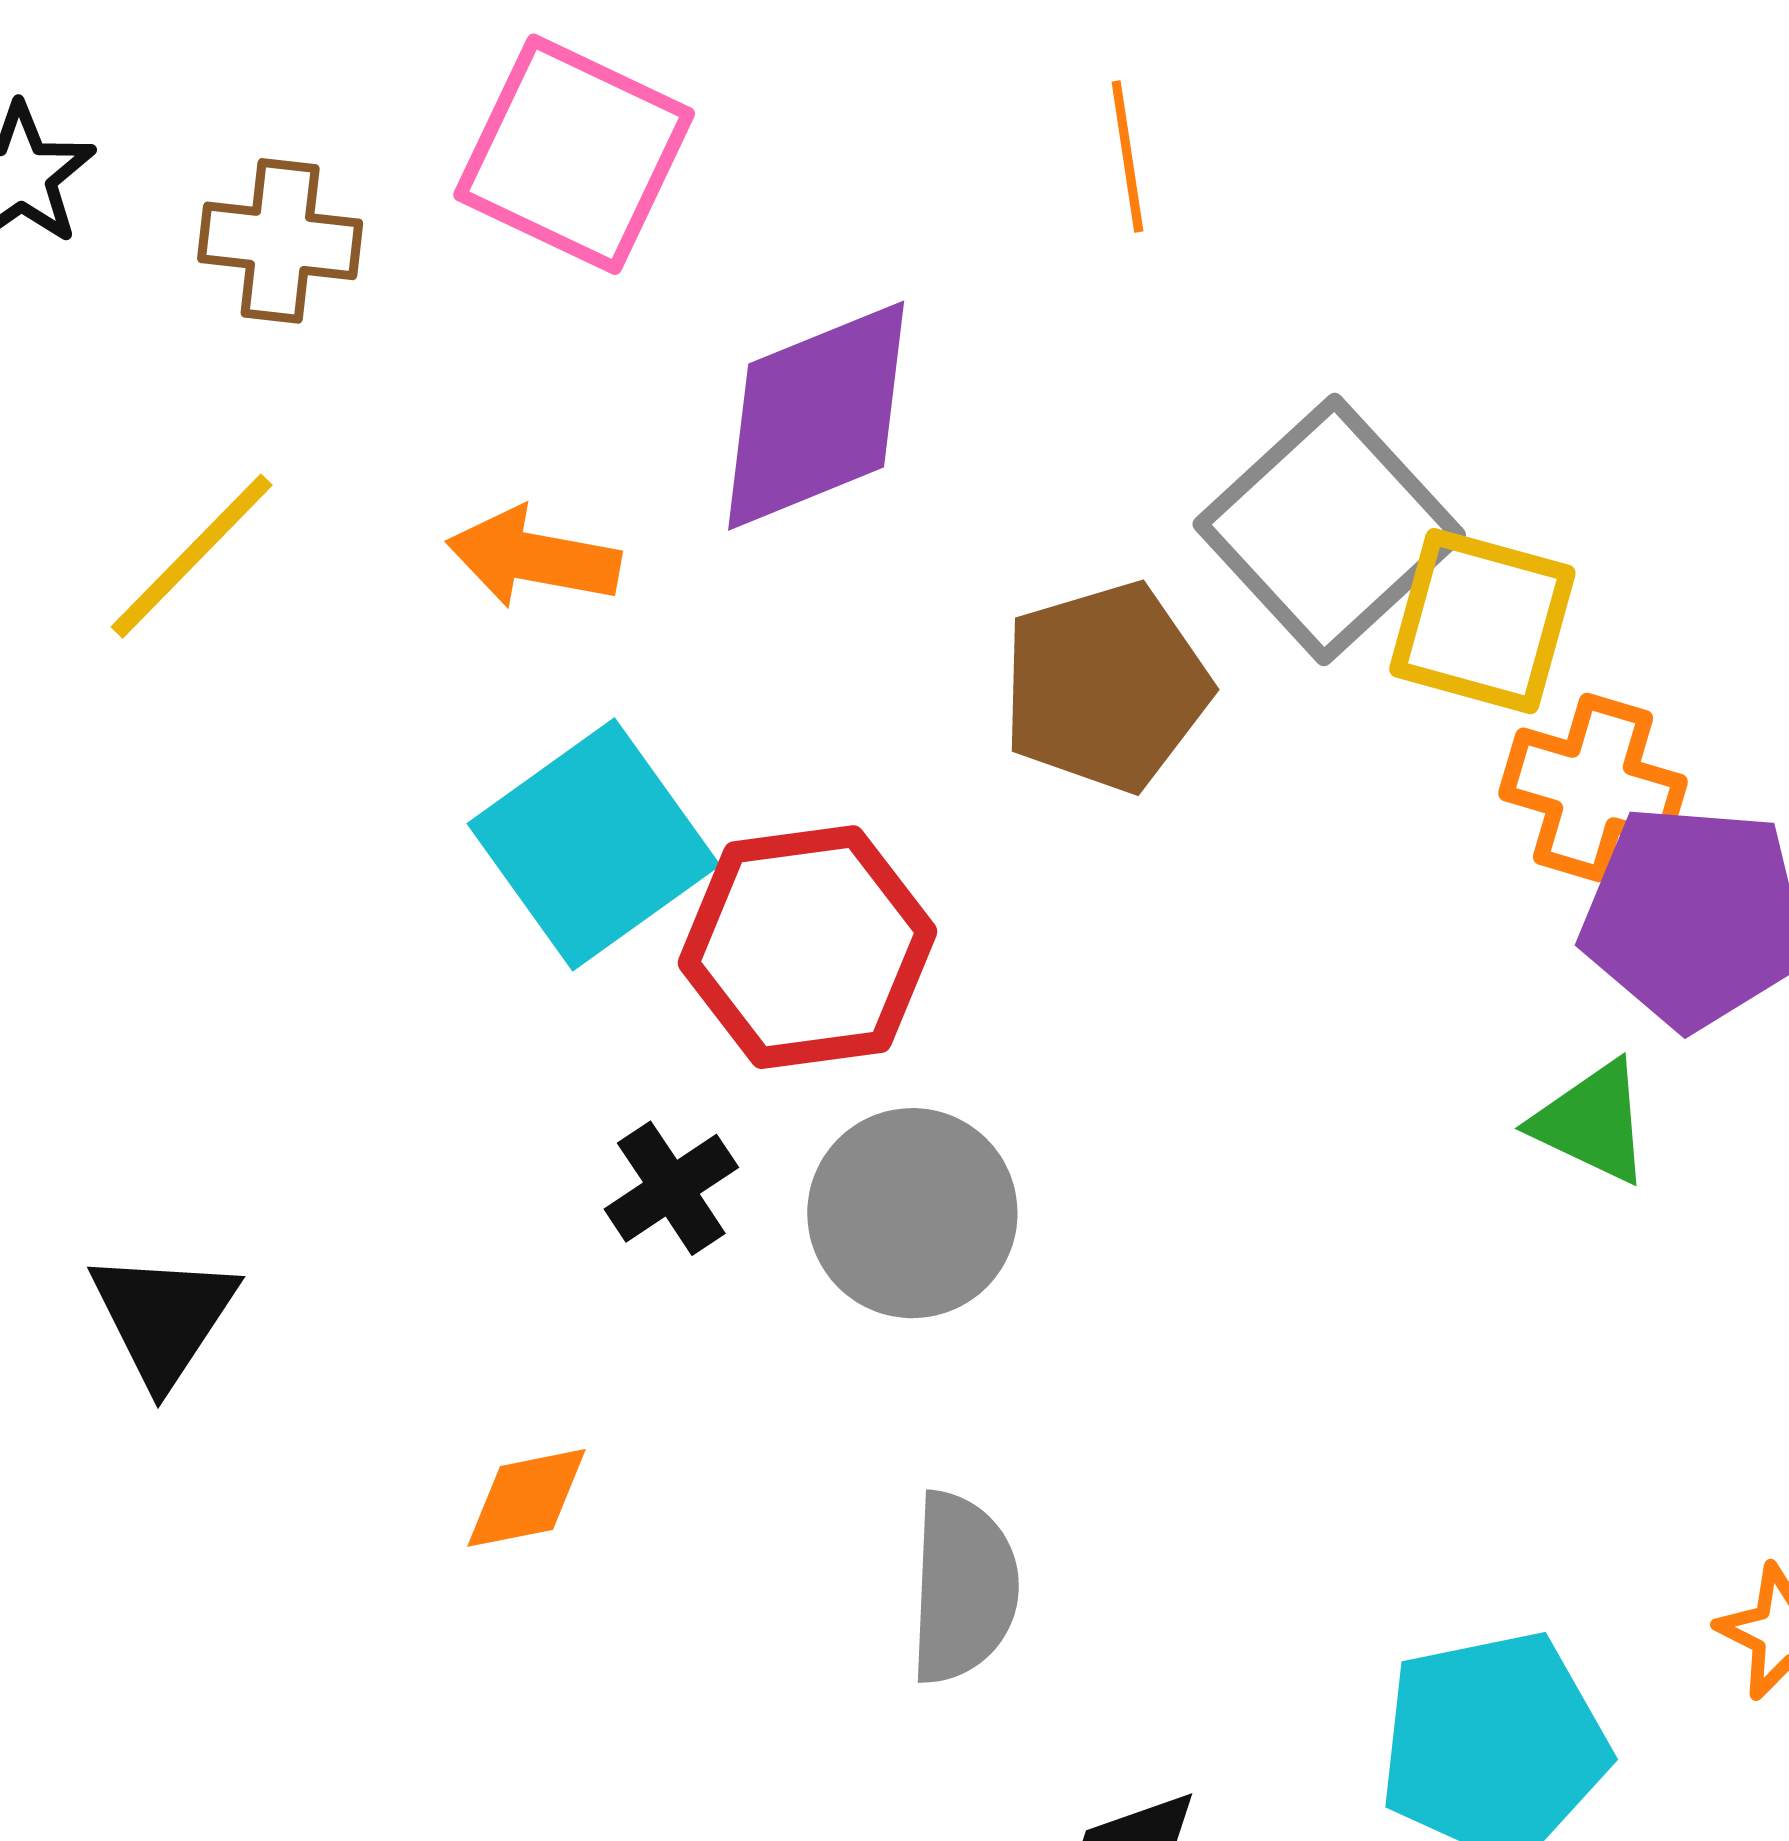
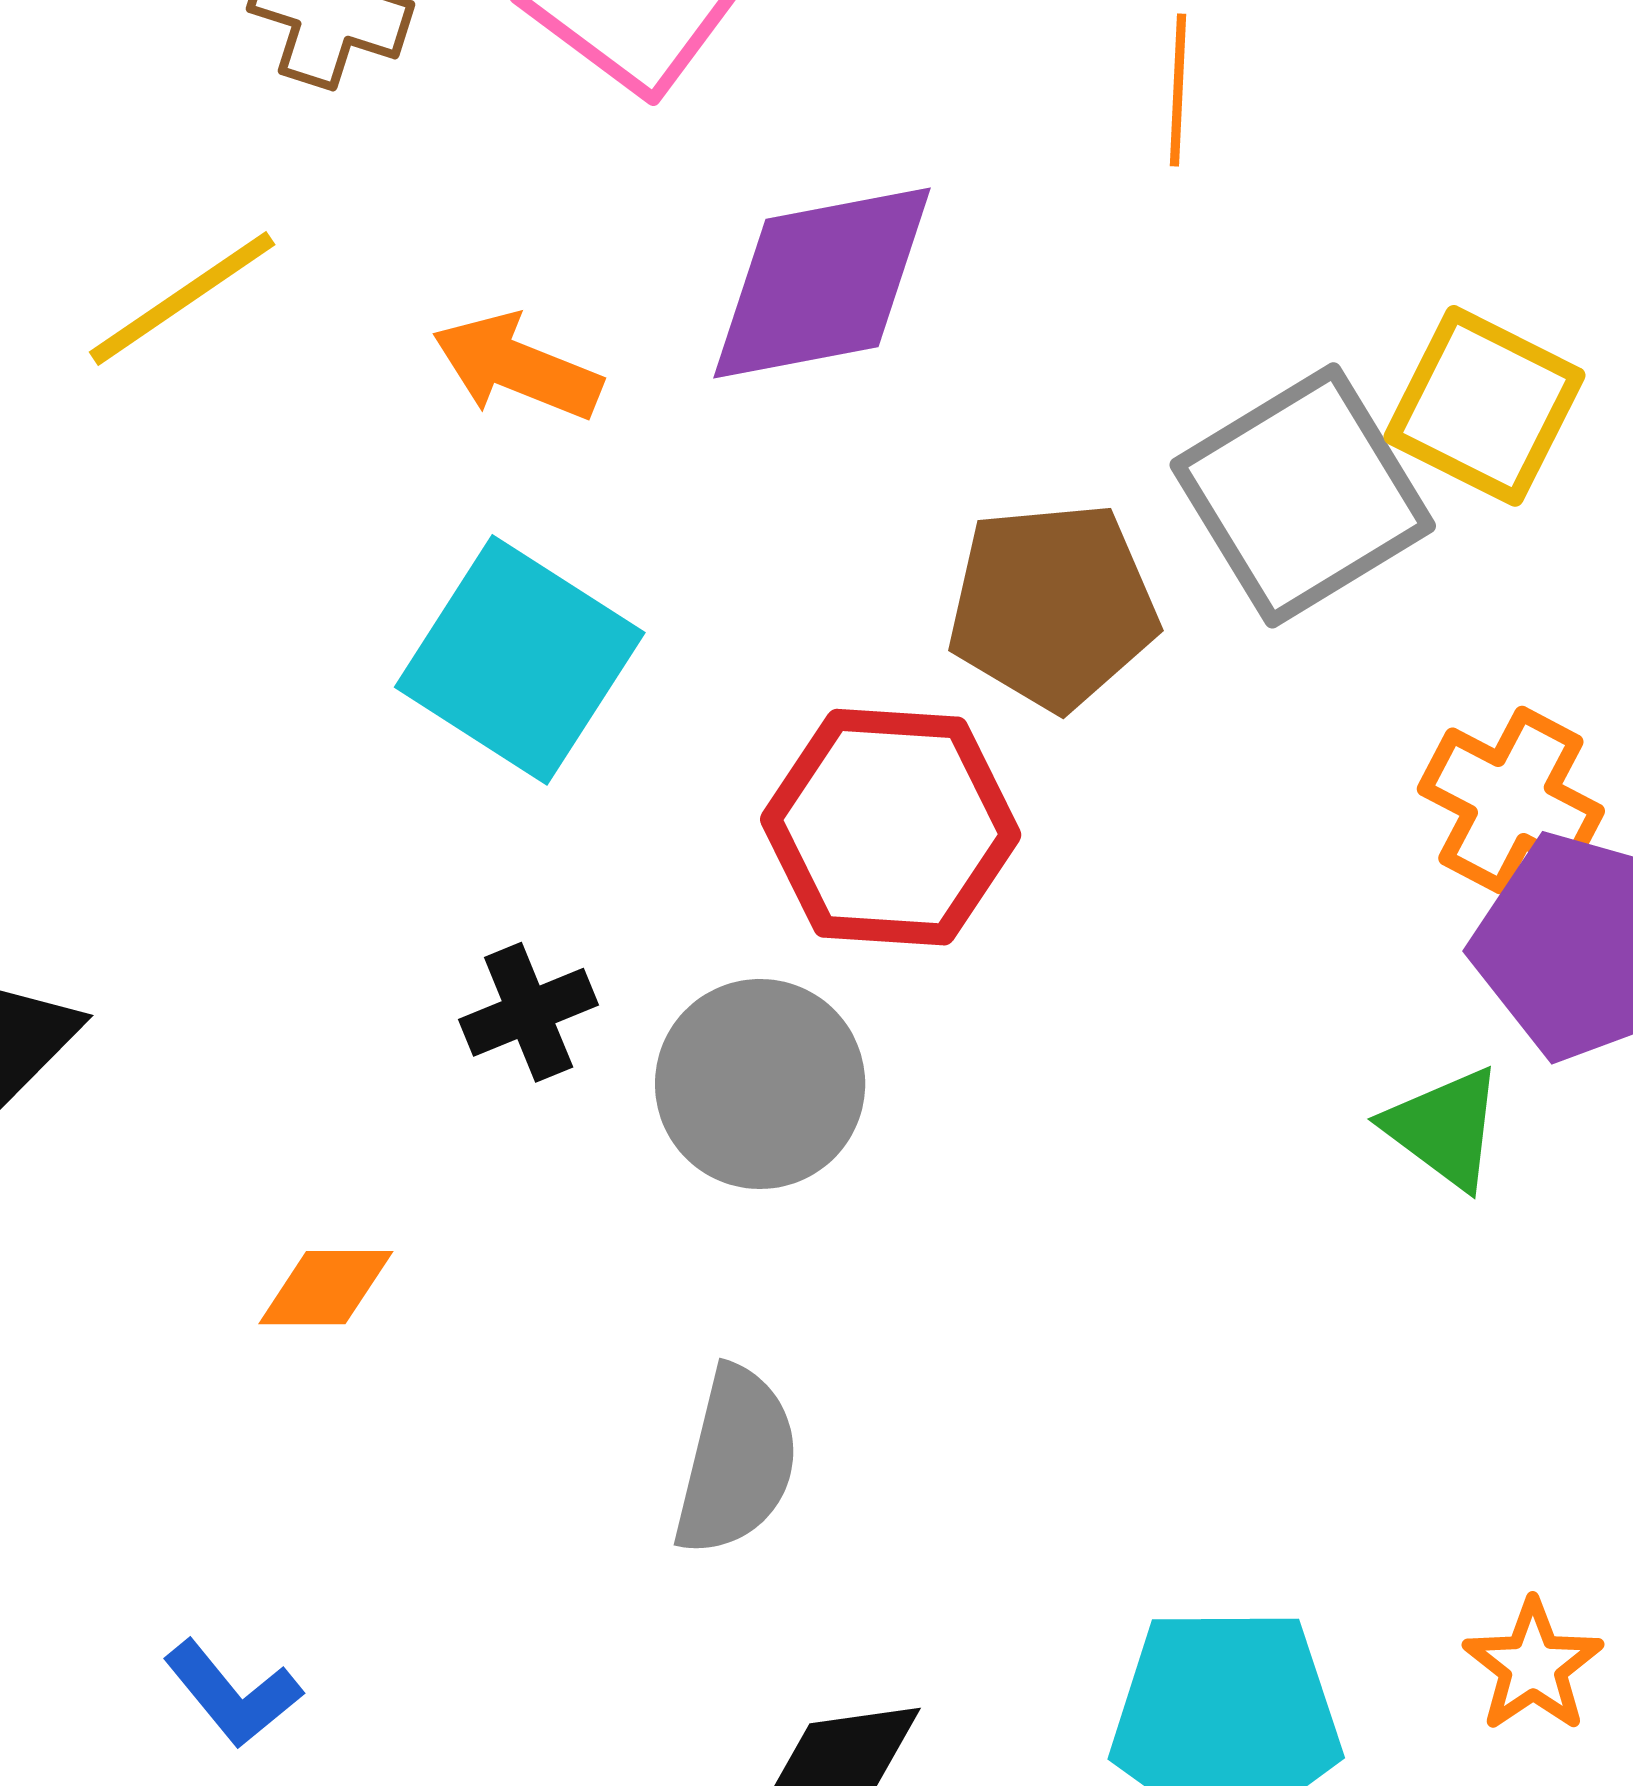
yellow square: (1482, 621) -> (1484, 406), moved
cyan square: (594, 844) -> (520, 660), turned -33
red hexagon: (807, 947) -> (891, 827), moved

